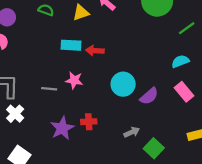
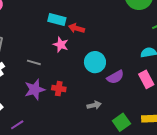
pink star: (74, 80) -> (61, 45), moved
gray line: (49, 89) -> (34, 62), moved
green square: (154, 148) -> (121, 122), moved

